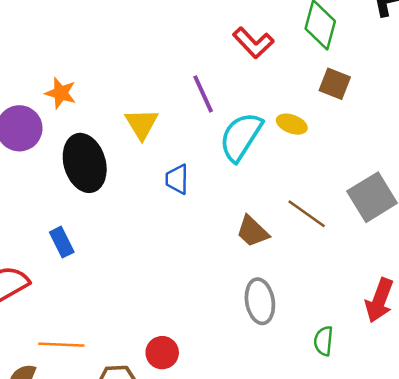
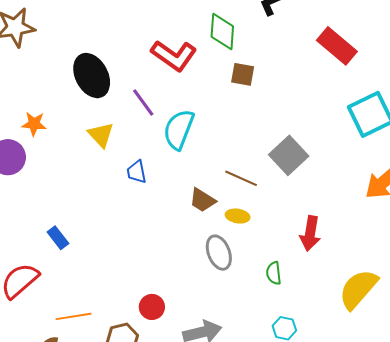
red L-shape: (253, 43) -> (174, 56), size x1.4
yellow ellipse: (292, 124) -> (238, 216), moved
black ellipse: (85, 163) -> (92, 76), moved

